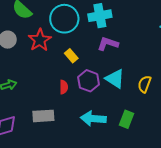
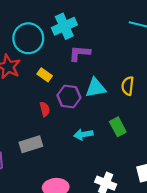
cyan triangle: (115, 79) -> (96, 88), turned -30
cyan arrow: (93, 119) -> (83, 134), size x0.7
green rectangle: (126, 119) -> (118, 127), turned -36

